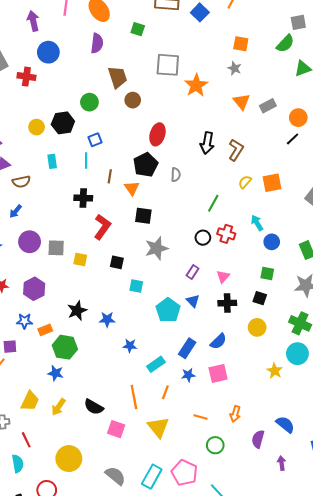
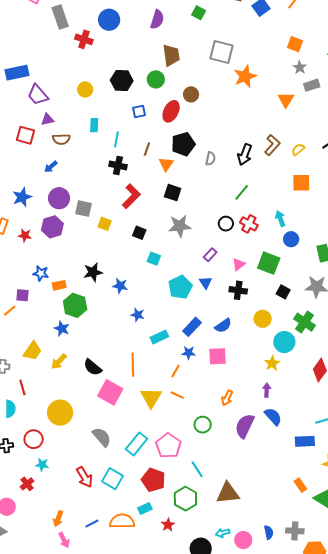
gray star: (234, 68) -> (300, 67), moved
brown circle: (133, 100) -> (191, 94), moved
green circle: (89, 102) -> (156, 79), moved
gray rectangle: (268, 106) -> (312, 85), moved
black hexagon: (63, 123) -> (122, 81), moved
red ellipse: (157, 134) -> (171, 111), moved
black arrow: (207, 143) -> (245, 155), moved
cyan line: (86, 160) -> (116, 139), moved
yellow semicircle: (245, 182) -> (298, 149), moved
green square: (267, 273) -> (269, 263), moved, size x1.6
purple hexagon: (34, 289) -> (52, 227), moved
black square: (260, 298) -> (283, 292), moved
cyan circle: (297, 354) -> (284, 342), moved
orange line: (165, 392) -> (176, 371), moved
orange line: (200, 417) -> (177, 395), moved
pink square: (116, 429) -> (110, 392), size x1.4
purple semicircle: (258, 439) -> (245, 426), size x1.4
purple arrow: (282, 463) -> (267, 390), moved

